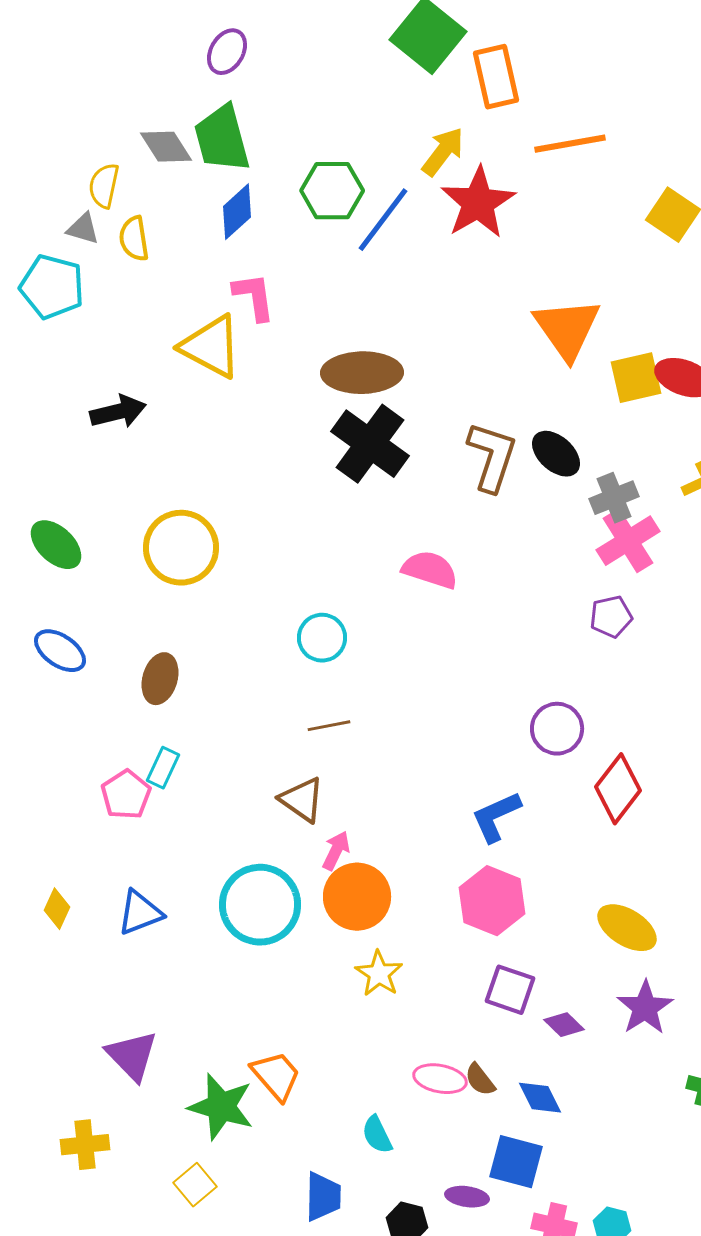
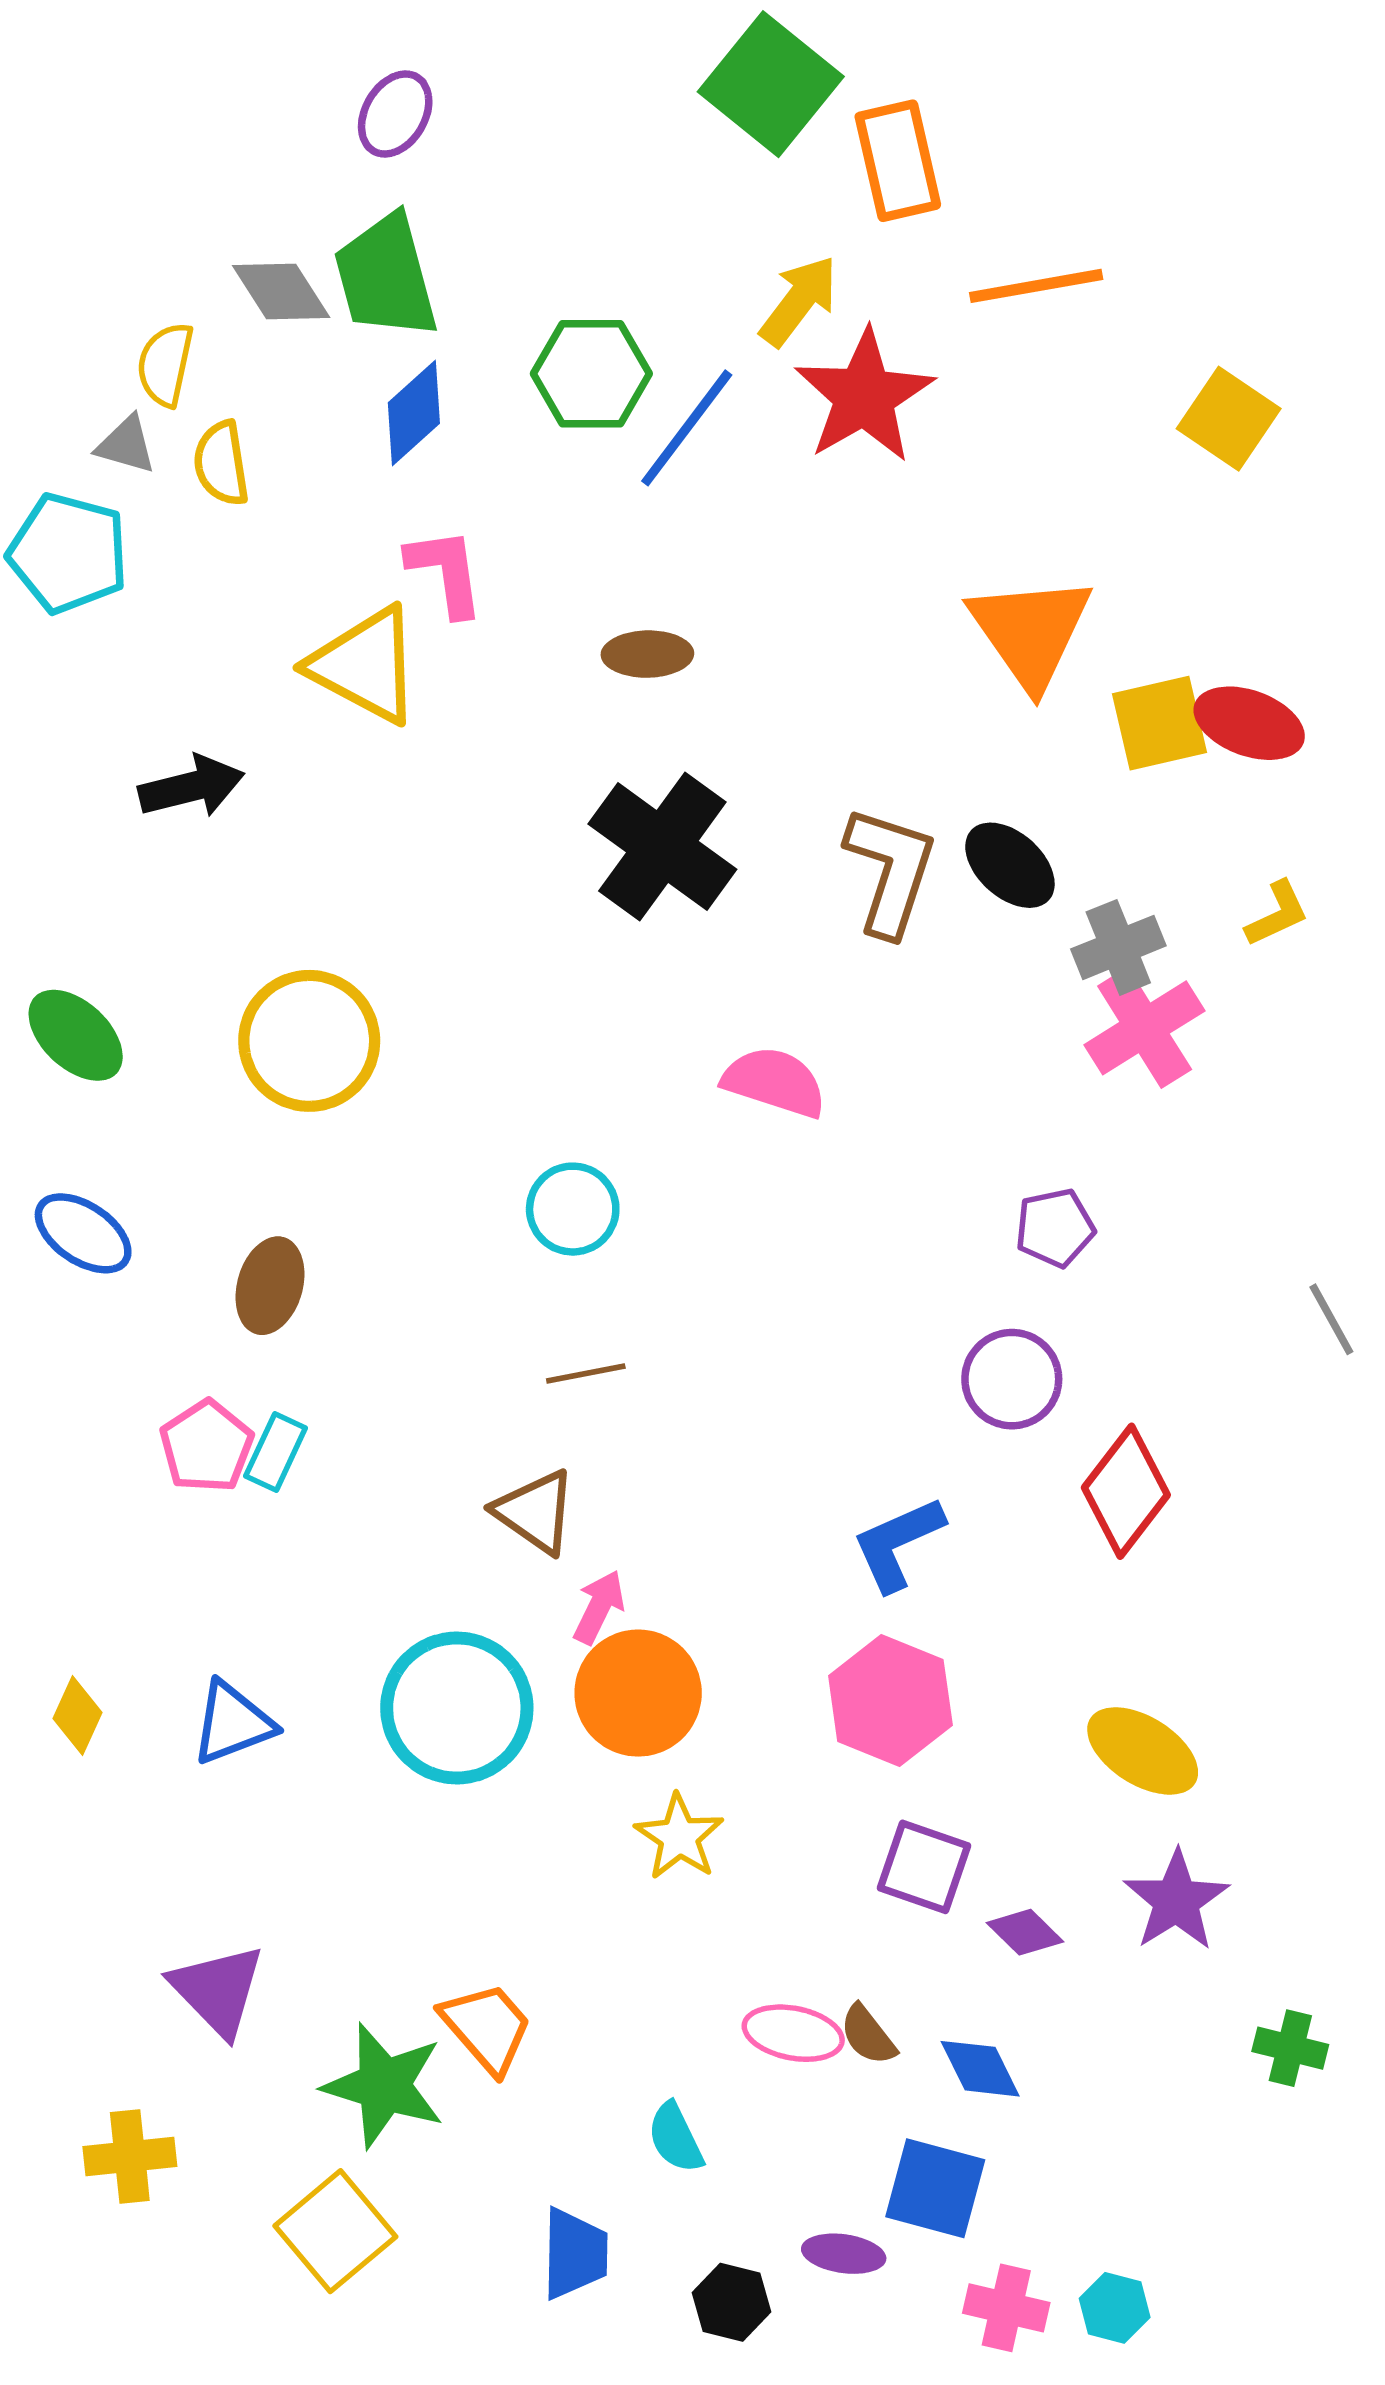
brown ellipse: (362, 373) -> (647, 654), moved, size x0.6
purple pentagon: (611, 617) -> (1055, 1228), moved
pink pentagon: (126, 795) -> (206, 1446), moved
yellow square: (195, 1185) -> (335, 2231), size x1.5

